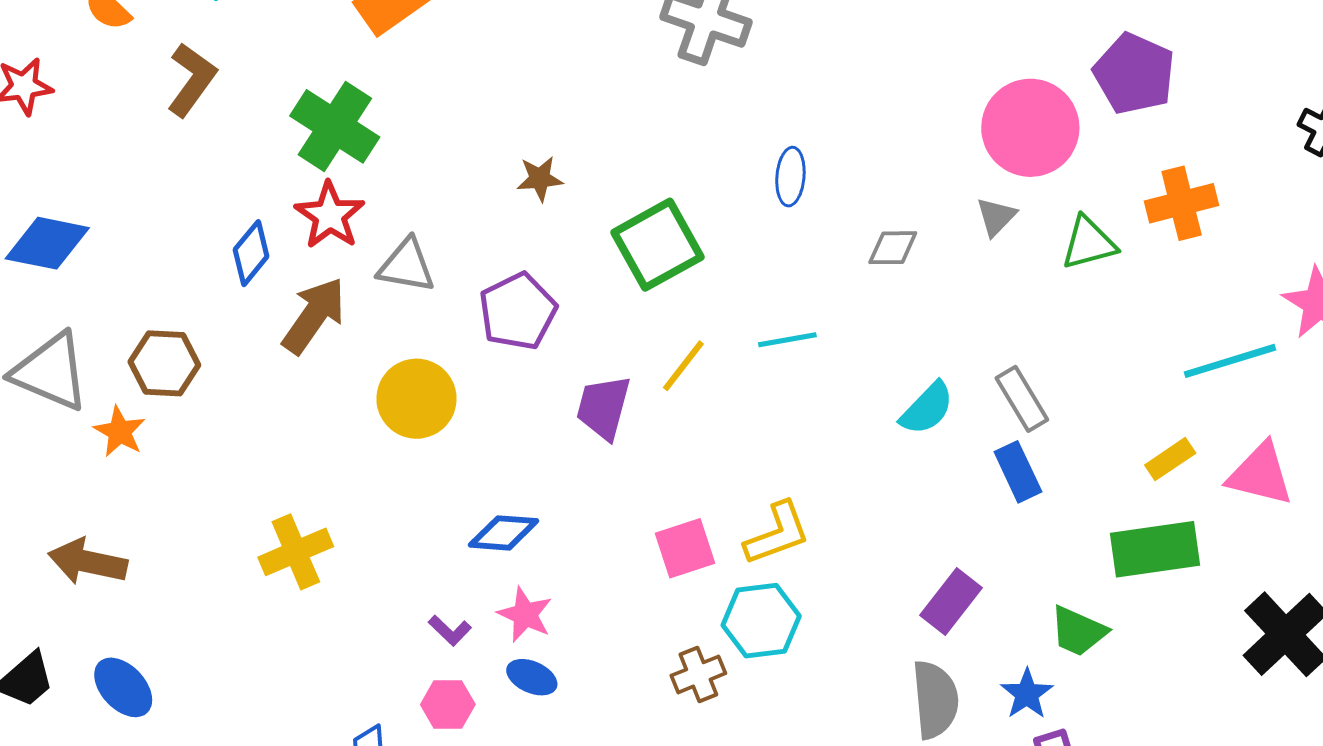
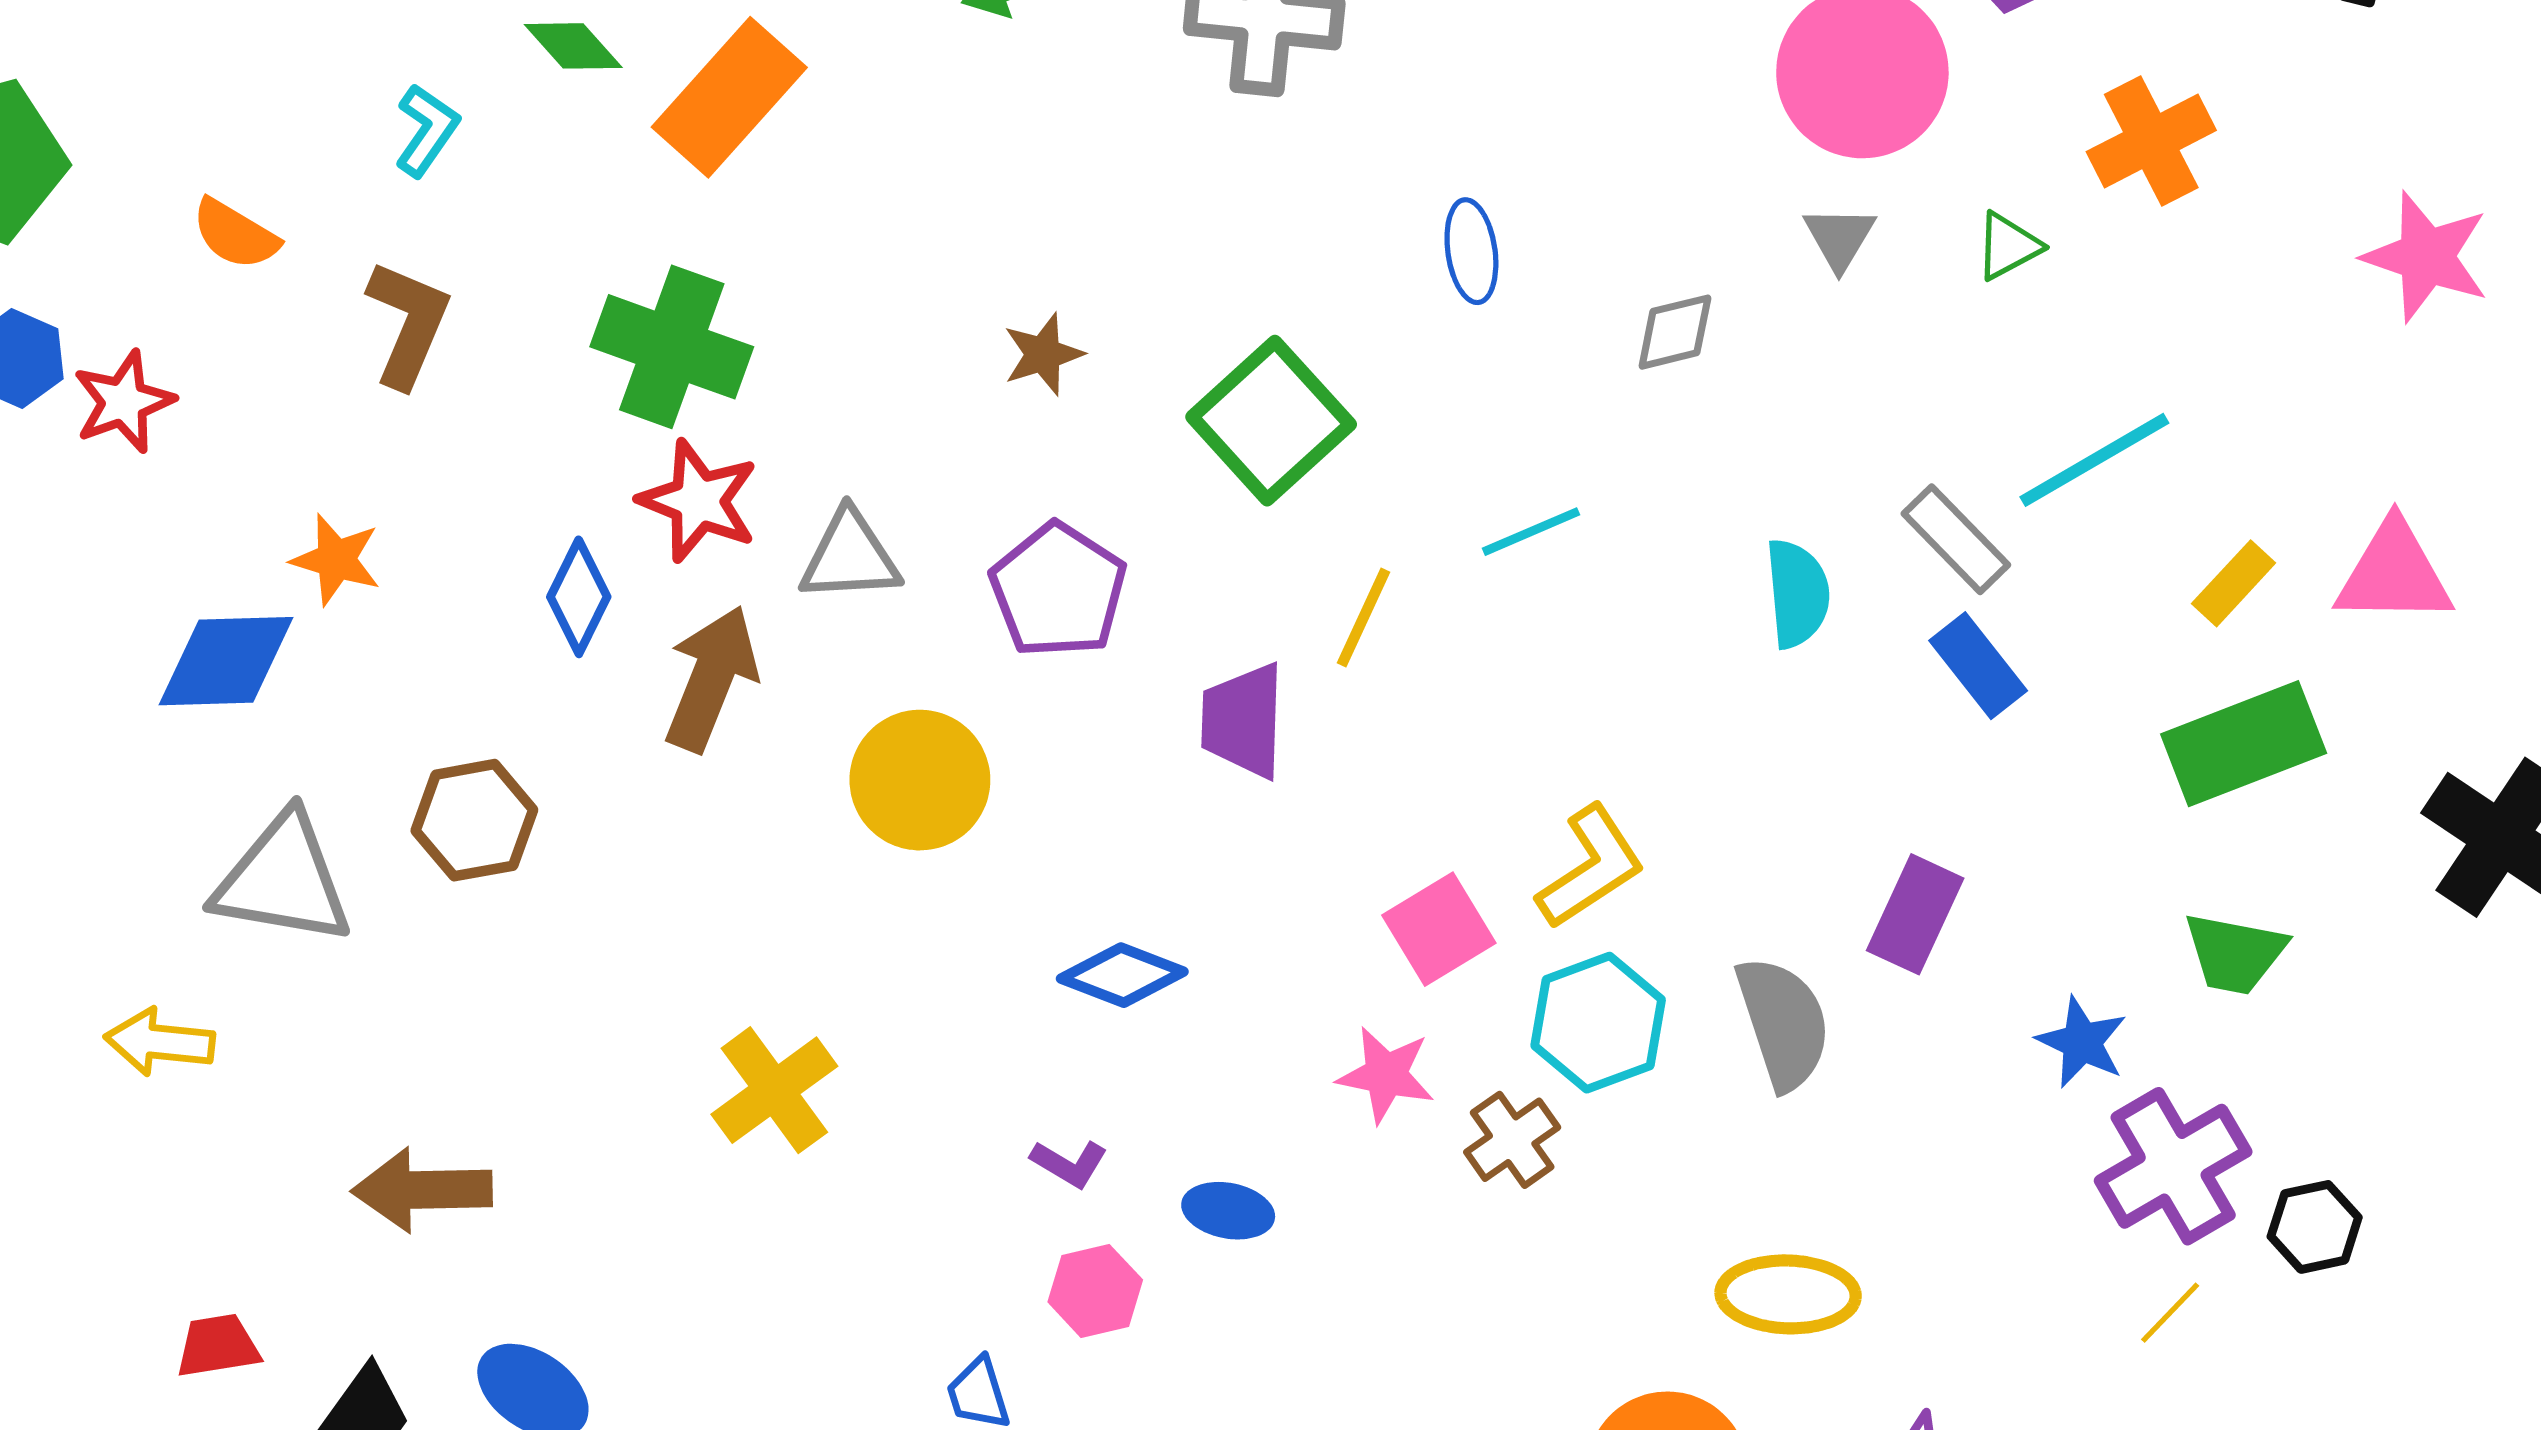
green triangle: (1089, 243) -> (2008, 246), size x0.7
cyan line: (1230, 361) -> (2094, 460), moved
cyan semicircle: (927, 408) -> (1797, 593), turned -36
orange star: (120, 432) -> (336, 560), moved
blue diamond: (504, 533) -> (1122, 975), turned 30
pink star: (525, 615) -> (1386, 1075), moved
green trapezoid: (1078, 631) -> (2235, 953), moved
gray semicircle: (935, 700) -> (1783, 1023), moved

